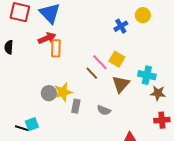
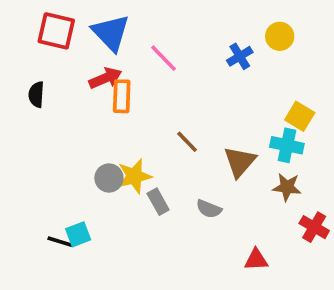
yellow square: (117, 59) -> (300, 116), moved
pink line: (100, 62) -> (163, 58), moved
brown star: (158, 93) -> (287, 187), moved
gray rectangle: (76, 106) -> (158, 202), turned -40
red cross: (162, 120) -> (314, 227), turned 35

